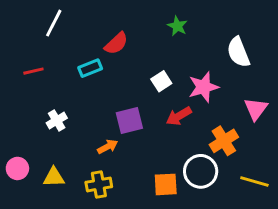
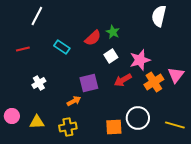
green star: (177, 26) -> (113, 32), moved
red semicircle: (116, 43) -> (93, 38), moved
white semicircle: (238, 52) -> (159, 16), moved, turned 35
cyan rectangle: (90, 68) -> (62, 47), turned 56
orange cross: (224, 141) -> (154, 82), moved

